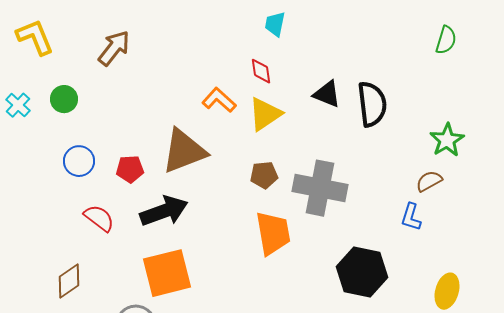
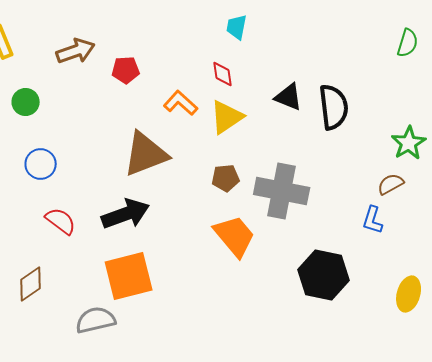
brown arrow: (114, 48) -> (76, 51), turned 33
red pentagon: (130, 169) -> (126, 70), moved
orange trapezoid: (273, 233) -> (235, 236), turned -30

